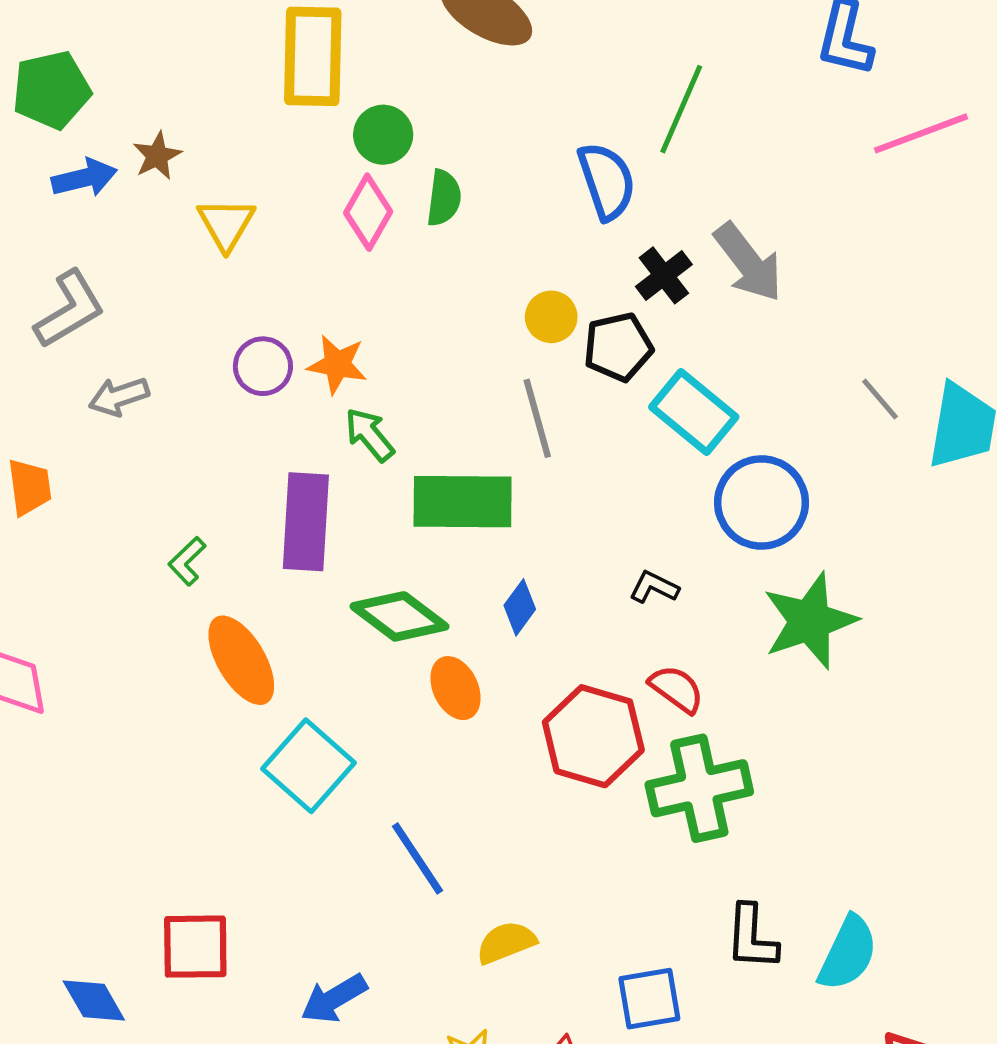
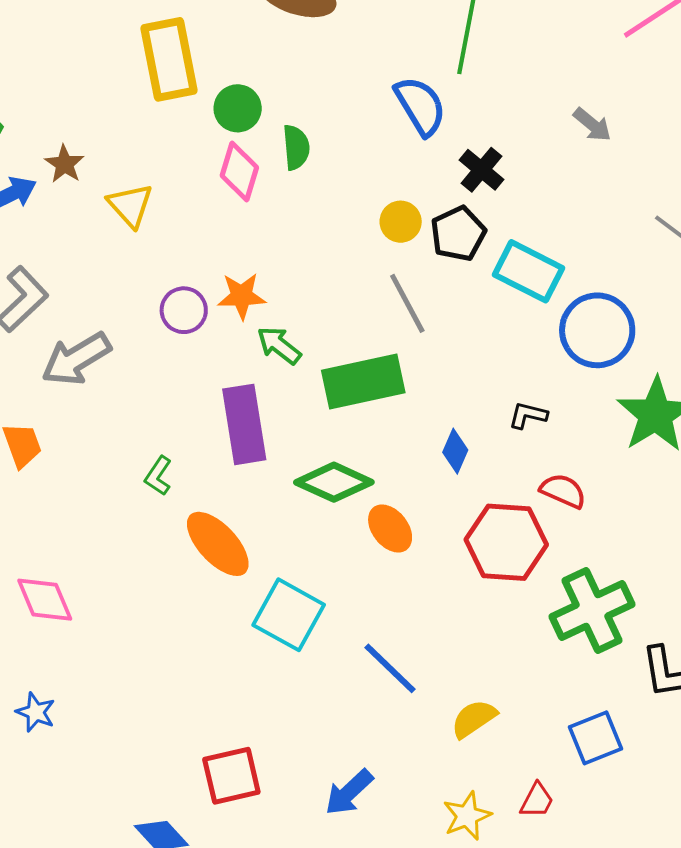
gray arrow: (748, 262) -> (592, 125), moved, size x0.6
gray arrow: (119, 396) -> (76, 359), size x1.5
blue diamond: (520, 607) -> (455, 451), moved
green cross: (699, 788) -> (592, 611), moved

